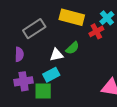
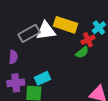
green semicircle: (72, 48) -> (82, 52), moved
white triangle: (56, 55) -> (46, 31), moved, size x1.5

